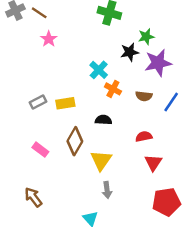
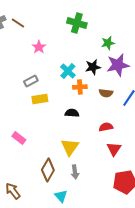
pink star: (49, 39) -> (39, 47), moved
black star: (130, 52) -> (93, 67), moved
orange cross: (113, 89) -> (80, 87), turned -32
gray rectangle: (38, 102) -> (31, 81), moved
brown diamond: (75, 141) -> (48, 170), moved
brown arrow: (33, 197) -> (13, 191), moved

